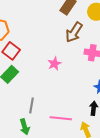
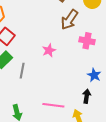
gray line: (31, 105) -> (22, 71), moved

